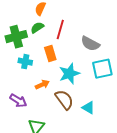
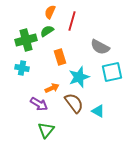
red line: (60, 30) -> (72, 21), moved
cyan cross: (25, 62) -> (22, 68), moved
purple arrow: (18, 101) -> (39, 104), moved

